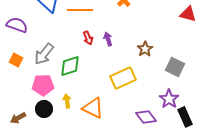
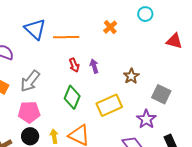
green diamond: (70, 66) -> (72, 97), moved, turned -50
purple star: (169, 99) -> (146, 119), moved
yellow arrow: (67, 101) -> (54, 136), moved

